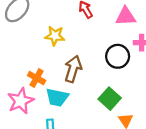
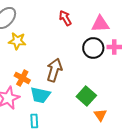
yellow star: (55, 36) -> (17, 41), moved
black circle: (118, 56) -> (93, 48), moved

